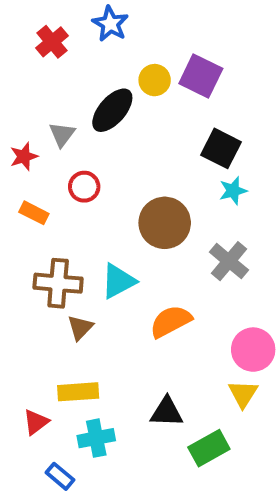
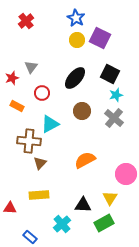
blue star: (110, 24) -> (76, 18), moved
black ellipse: (112, 110) -> (75, 78), moved
brown circle: (165, 223) -> (82, 111), size x0.7
gray cross: (229, 261) -> (114, 118), moved
cyan triangle: (118, 281) -> (50, 124), moved
yellow triangle: (243, 394) -> (110, 198), moved
red triangle: (36, 422) -> (10, 208), moved, turned 40
cyan cross: (96, 438) -> (62, 224), moved, turned -30

